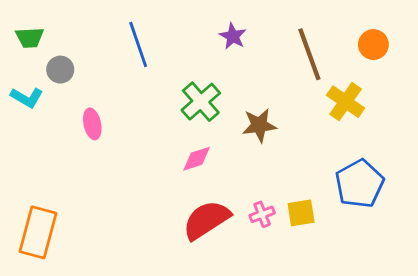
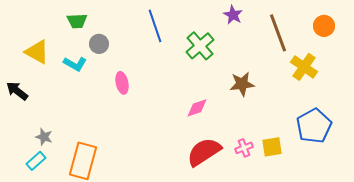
purple star: (233, 36) -> (233, 15), moved
green cross: (201, 102) -> (200, 46), moved

